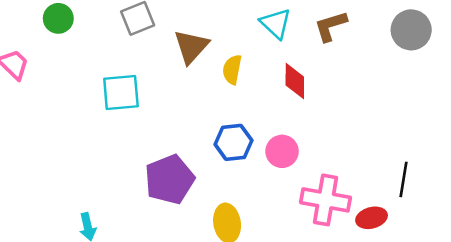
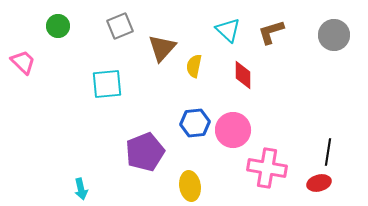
pink circle: (282, 151) -> (233, 130), size x1.4
red ellipse: (372, 218) -> (319, 183), moved

